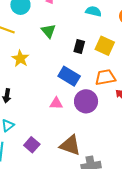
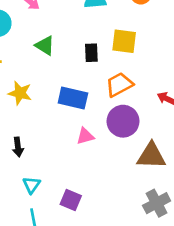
blue rectangle: (69, 76) -> (73, 98), moved
orange trapezoid: (105, 77) -> (119, 85), moved
brown triangle: (70, 145) -> (151, 156), moved

